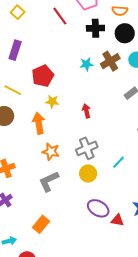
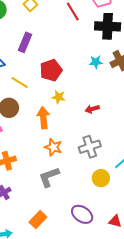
black cross: (95, 28) -> (108, 26), size x1.4
red arrow: (86, 111) -> (92, 109), turned -96
yellow circle: (88, 174) -> (101, 178), moved
purple ellipse: (98, 208) -> (82, 214), moved

